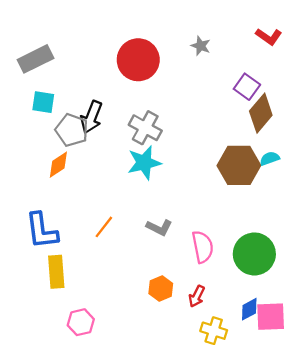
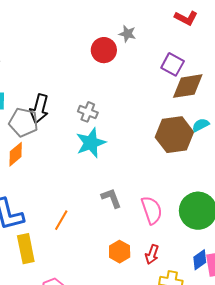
red circle: (138, 60) -> (104, 50), moved, size x0.7
brown diamond: (261, 113) -> (188, 86), turned 48
gray cross: (145, 128) -> (88, 112), size x0.7
orange line: (104, 227) -> (61, 220), moved
gray L-shape: (159, 227) -> (111, 198), turned -130

